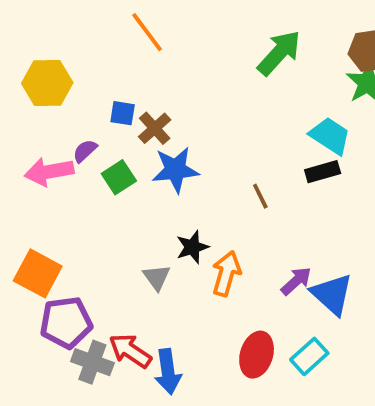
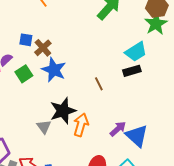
cyan trapezoid: (330, 136) -> (136, 52), turned 115
blue star: (175, 170) -> (54, 70), turned 30
black star: (192, 247) -> (63, 111), size x1.5

